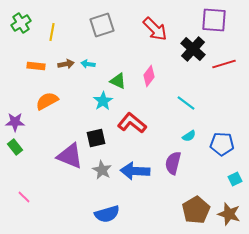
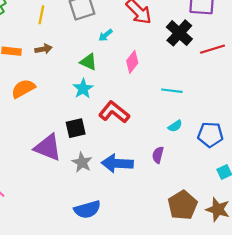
yellow line: (52, 32) -> (41, 15), moved
cyan arrow: (88, 64) -> (106, 35), moved, turned -48
green triangle: (118, 81) -> (88, 62), moved
cyan line: (186, 103) -> (172, 91), turned -30
purple semicircle: (173, 163) -> (158, 155), size x0.7

